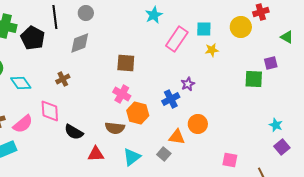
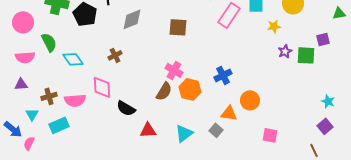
green triangle: (287, 37) -> (339, 13), turned -40
yellow star: (212, 50) -> (274, 26), moved
brown square: (126, 63) -> (178, 27), moved
purple star: (188, 84) -> (285, 51), moved
pink semicircle: (23, 124) -> (75, 100), turned 35
brown semicircle: (115, 128) -> (164, 91), moved, turned -66
purple square: (282, 147) -> (325, 126), moved
pink square: (230, 160) -> (270, 135), moved

